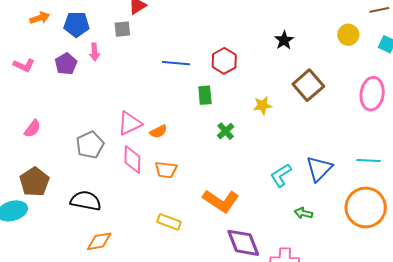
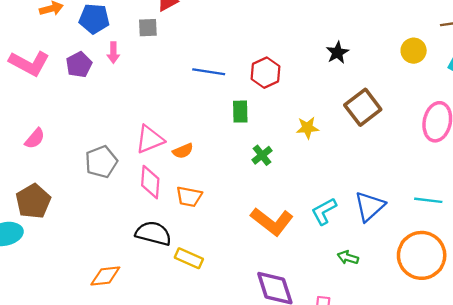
pink L-shape: (24, 65) -> (29, 63), size x1.6
black semicircle: (86, 201) -> (153, 233), moved
orange L-shape: (221, 201) -> (272, 221), moved

